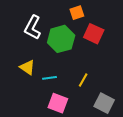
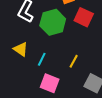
cyan line: (49, 78) -> (42, 59), turned -56

